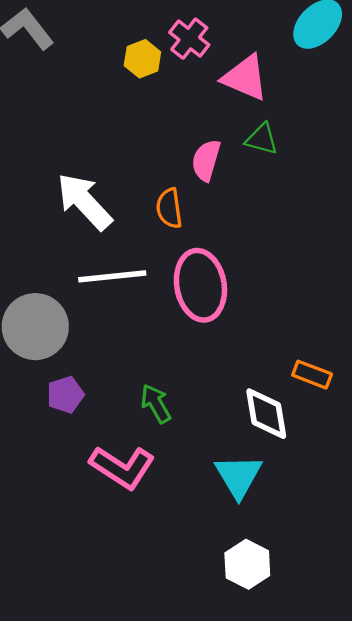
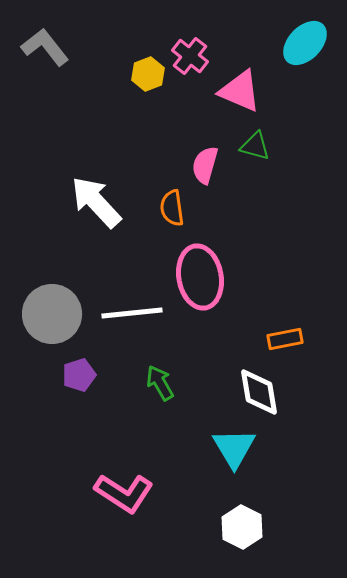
white line: (112, 276) -> (132, 313), moved
orange rectangle: (312, 375) -> (285, 339), moved, turned -32
pink L-shape: (122, 467) -> (124, 493), moved

